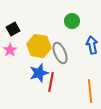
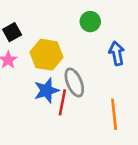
gray ellipse: (60, 53) -> (74, 82), moved

